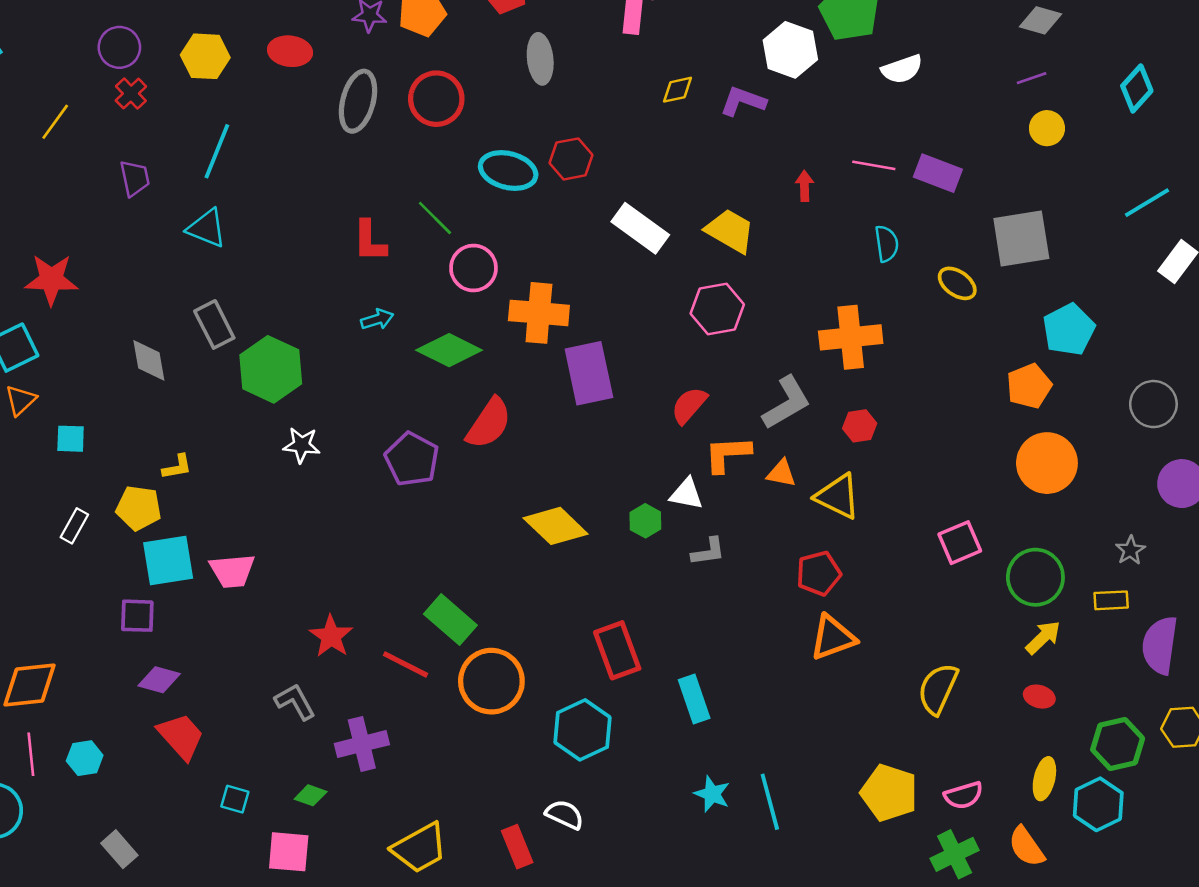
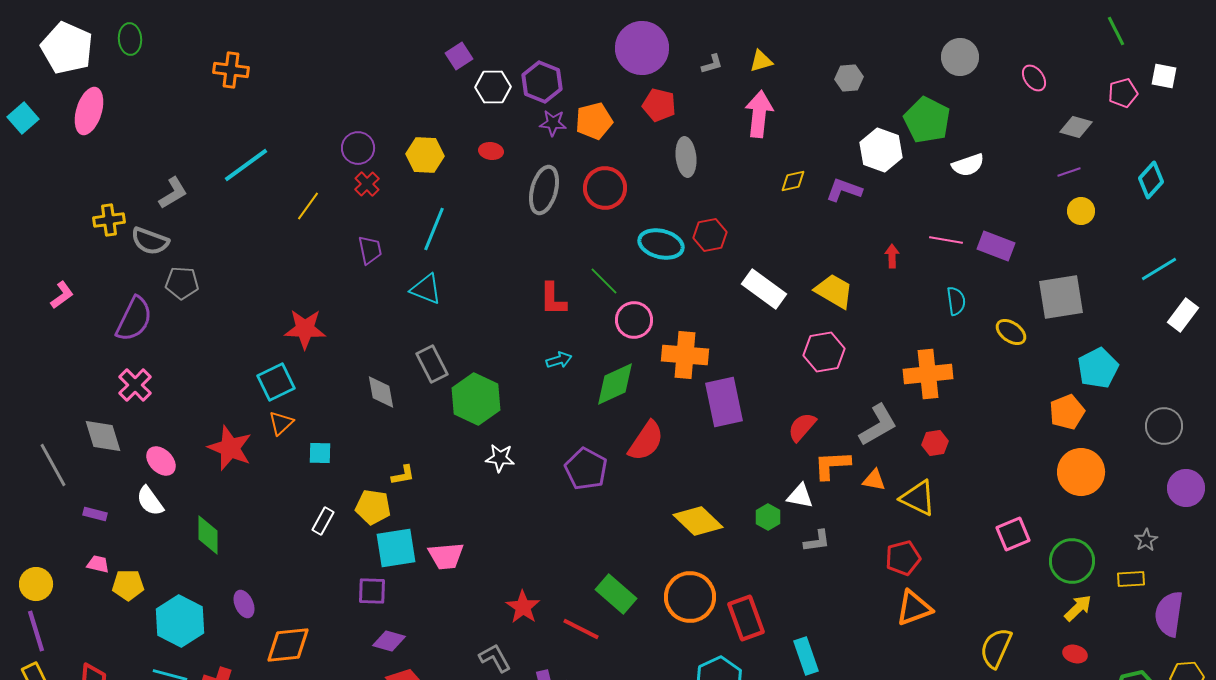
red ellipse: (290, 51) -> (491, 151), size x0.7
green diamond: (449, 350) -> (615, 384), turned -51
orange circle: (491, 681) -> (690, 597), moved

